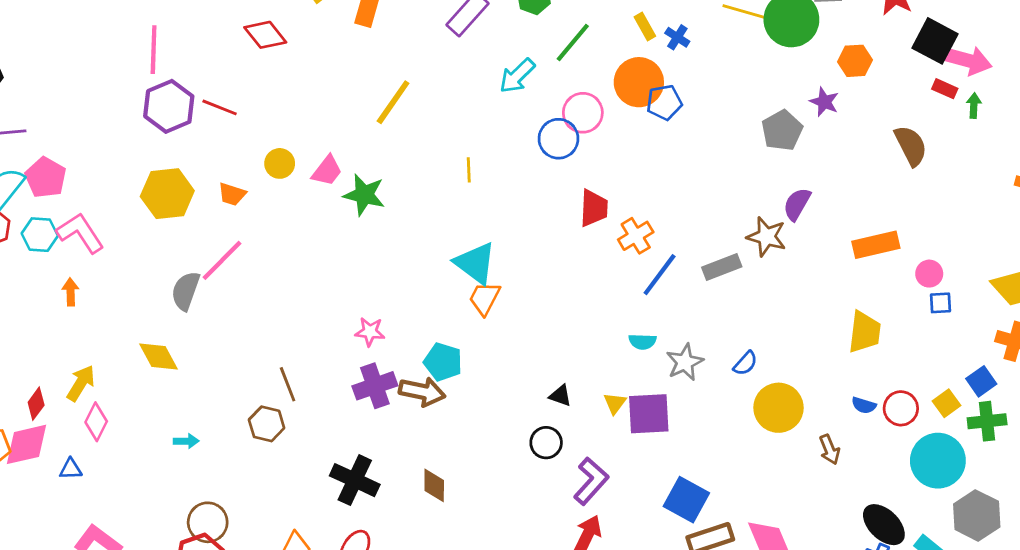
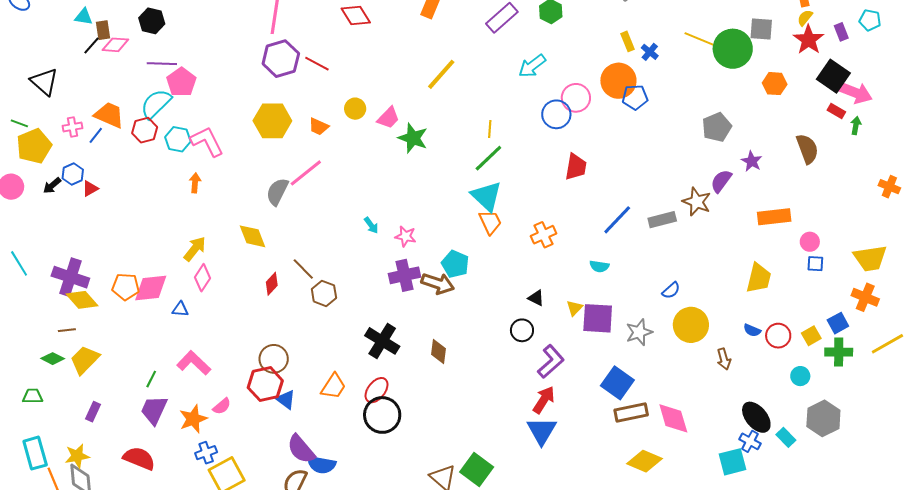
green line: (573, 43) -> (488, 158), moved
purple star: (824, 102) -> (752, 161), moved
pink pentagon: (46, 178) -> (181, 82), moved
orange cross: (636, 236) -> (544, 235), moved
orange trapezoid: (485, 298) -> (490, 222), turned 120
gray star: (685, 362) -> (639, 332), moved
brown line: (288, 384) -> (303, 269), moved, turned -30
red diamond: (36, 404) -> (272, 284), moved
cyan arrow: (186, 441) -> (371, 225), moved, turned 48
cyan circle: (938, 461) -> (800, 376), size x0.5

